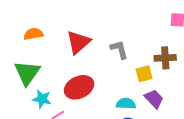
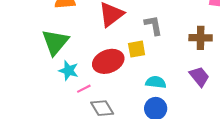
yellow square: (144, 74) -> (137, 49), moved
purple trapezoid: (154, 99) -> (199, 77), moved

